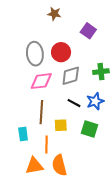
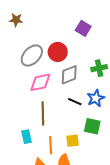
brown star: (54, 14) -> (16, 20), moved
gray ellipse: (35, 54) -> (32, 56), turned 55
yellow square: (61, 125) -> (73, 141), moved

